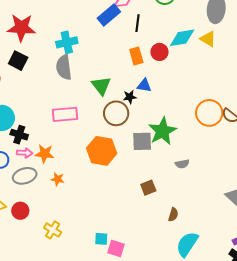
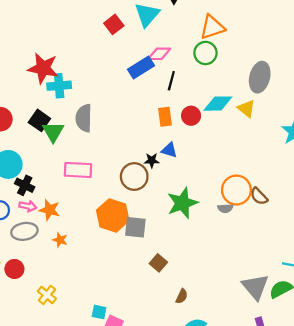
cyan cross: (67, 42) -> (59, 86), moved
black square: (18, 61) -> (39, 120), moved
green triangle: (101, 86) -> (53, 132), moved
gray square: (142, 141) -> (135, 227), moved
gray semicircle: (182, 164) -> (225, 208), moved
brown square: (148, 188) -> (158, 263), turned -35

